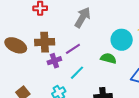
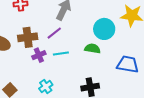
purple line: (73, 49) -> (54, 33), moved
cyan line: (77, 73) -> (61, 53), moved, turned 42

